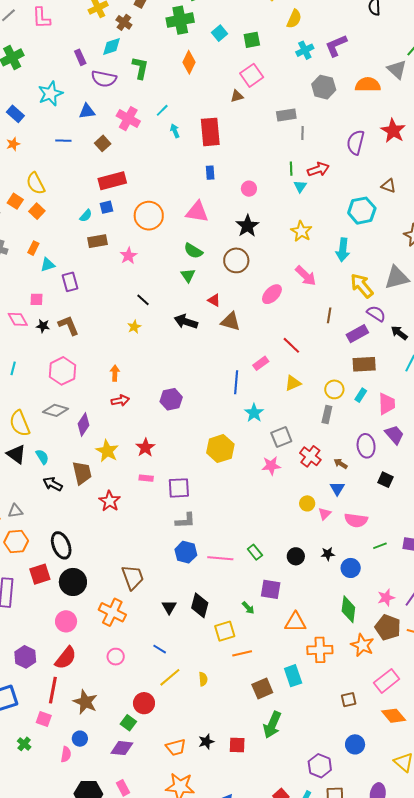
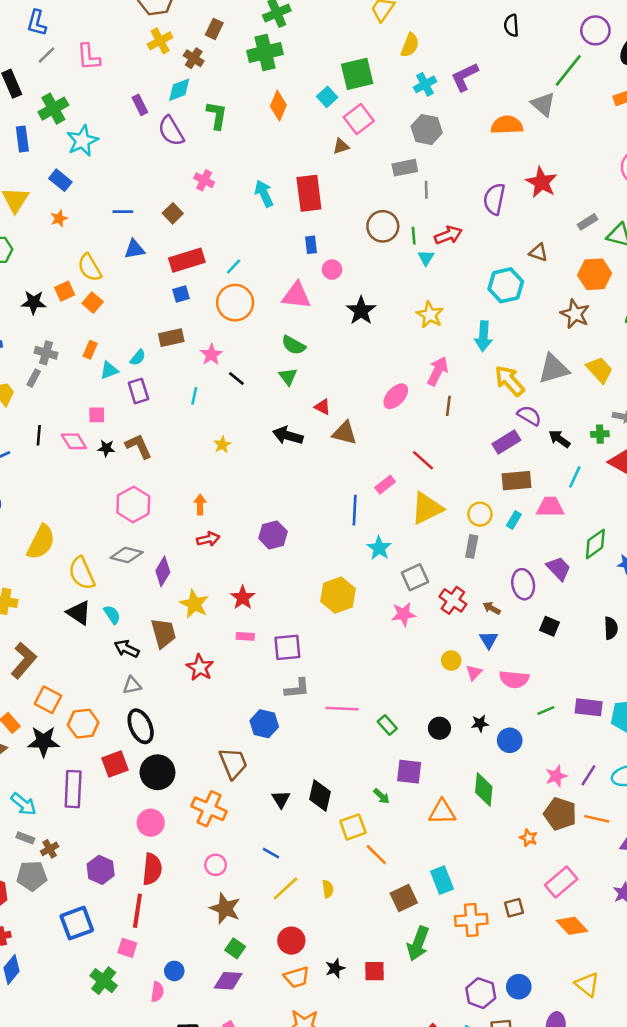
cyan square: (219, 33) -> (327, 97), moved
green square: (252, 40) -> (357, 74), size x1.5
purple semicircle: (104, 79) -> (171, 131), turned 50
gray hexagon: (324, 87) -> (427, 130), moved
cyan star: (50, 94) -> (82, 141), moved
cyan line: (162, 110) -> (234, 266), moved
blue triangle: (87, 111) -> (134, 249), moved
pink cross: (128, 119) -> (204, 180), size x0.7
cyan arrow: (175, 131) -> (264, 194), size x1.5
pink circle: (249, 189) -> (332, 270), moved
orange square: (15, 201) -> (65, 291), turned 35
cyan semicircle: (86, 216) -> (138, 358), moved
brown circle: (236, 260) -> (383, 226), moved
pink arrow: (306, 276) -> (438, 371), turned -105
black line: (143, 300) -> (236, 379), moved
brown line: (329, 315) -> (448, 406), moved
cyan line: (13, 368) -> (194, 396), moved
yellow triangle: (293, 383) -> (427, 508), size x1.6
pink trapezoid: (387, 404) -> (550, 507), moved, turned -85
gray triangle: (15, 511) -> (132, 685), moved
blue hexagon: (186, 552) -> (264, 724), moved
pink line: (220, 558) -> (342, 709), moved
green diamond: (348, 609) -> (484, 789), moved
orange star: (362, 645) -> (529, 838), size x0.6
orange cross: (320, 650) -> (471, 920), moved
orange line: (242, 653) -> (376, 854), turned 60
red semicircle: (66, 658) -> (152, 869), turned -30
brown star: (85, 702) -> (225, 908), moved
red circle: (144, 703) -> (291, 941), moved
green cross: (24, 744) -> (104, 981), size x1.5
blue circle: (355, 744) -> (519, 987), moved

